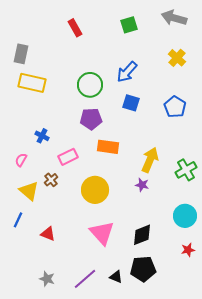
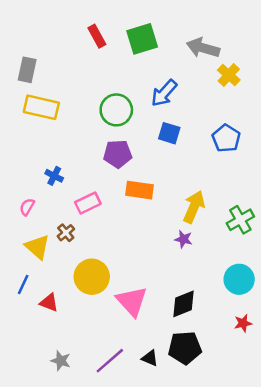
gray arrow: (174, 18) -> (203, 48), moved
green square: (129, 25) -> (142, 39), moved, size x1.4
yellow circle: (95, 190) -> (92, 277), moved
red triangle: (48, 234) -> (49, 303), moved

